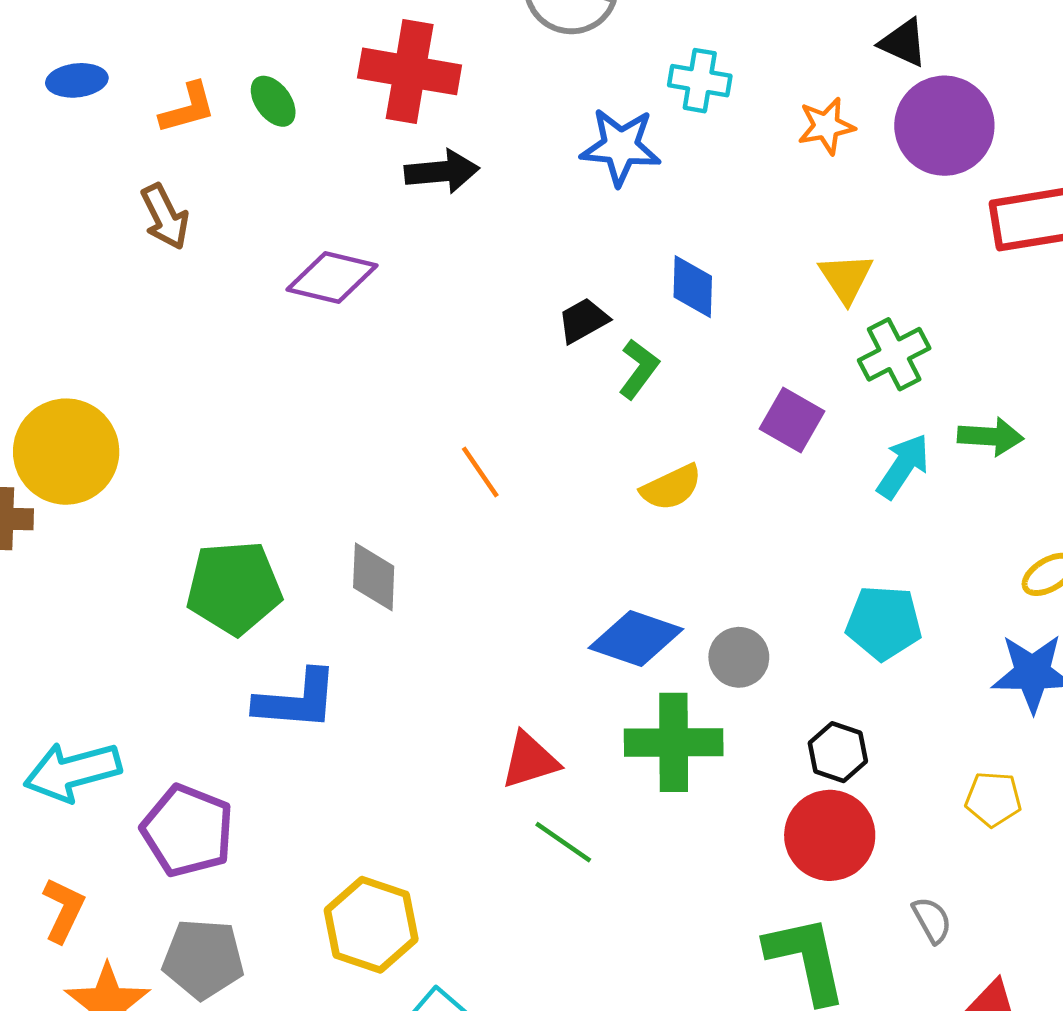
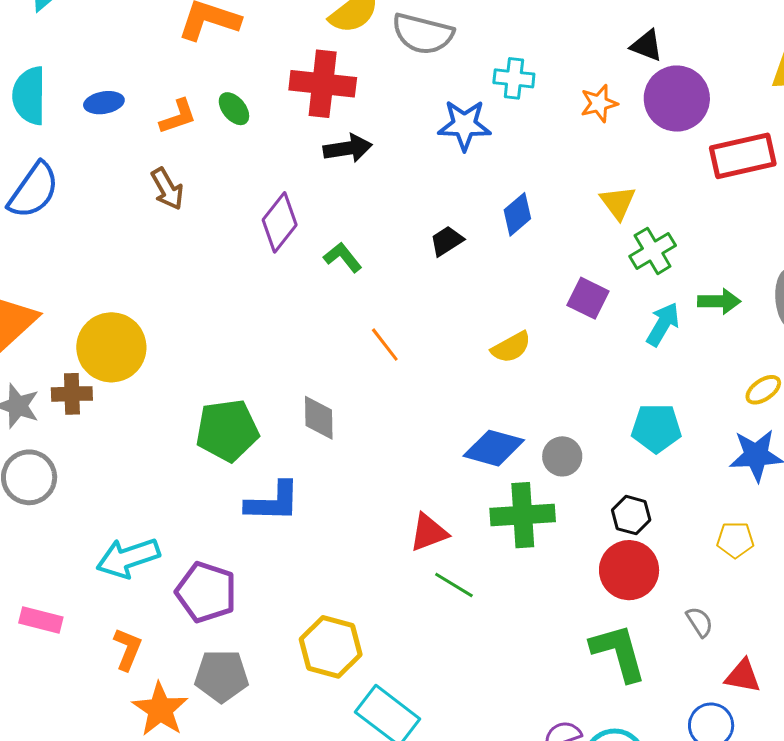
purple diamond: (332, 277) -> (280, 222), turned -62
blue diamond: (693, 287) -> (517, 214), turned 51
green L-shape: (639, 369) -> (343, 257), moved, turned -72

